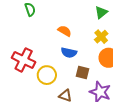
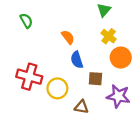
orange semicircle: (65, 31) -> (68, 37), turned 32
blue semicircle: (69, 53) -> (77, 60), turned 70

